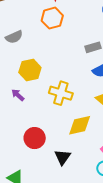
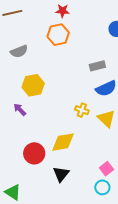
yellow cross: (61, 93) -> (82, 110), moved, size x0.6
yellow diamond: (80, 125) -> (63, 142), moved

